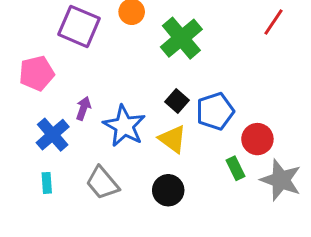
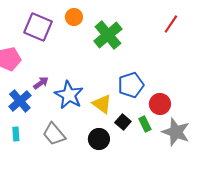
black square: (177, 101) -> (123, 122), moved
purple arrow: (83, 108) -> (41, 83), turned 35

